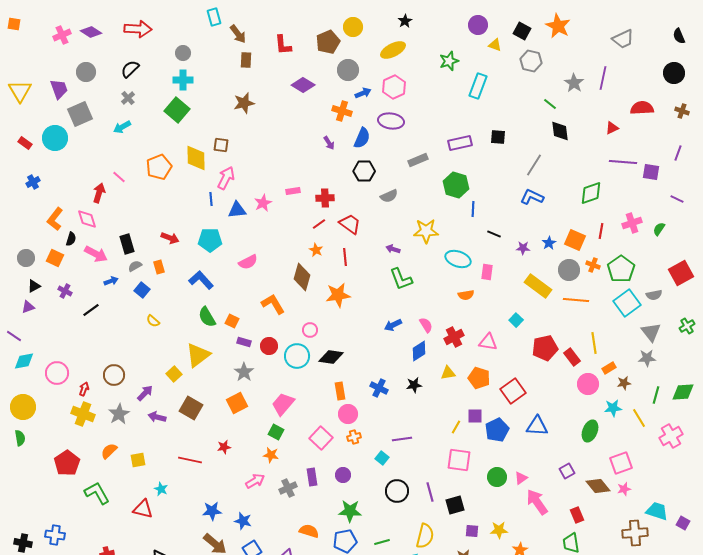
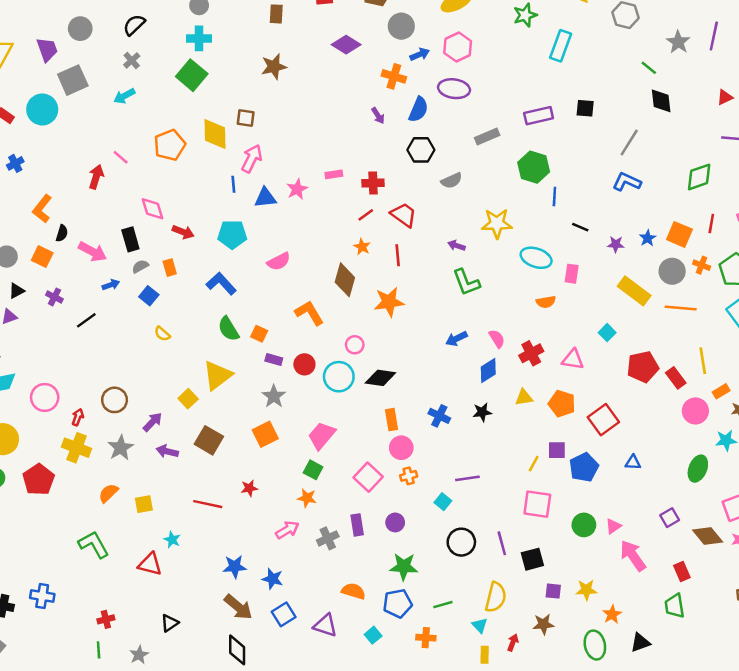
pink diamond: (87, 219) -> (153, 209), moved
blue triangle: (537, 426) -> (633, 462), size x0.6
red pentagon: (67, 463) -> (39, 480), moved

